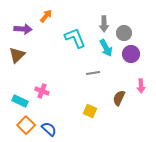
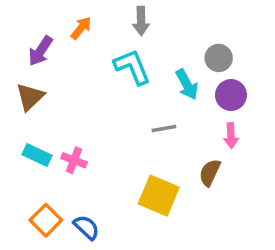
gray arrow: (104, 24) -> (141, 21), moved
purple arrow: (23, 29) -> (41, 51), turned 120
pink arrow: (141, 86) -> (231, 136), moved
cyan rectangle: (20, 101) -> (37, 155), moved
yellow square: (90, 111) -> (159, 196), size x1.6

